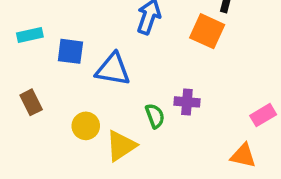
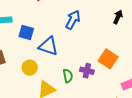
orange square: (207, 31) -> (108, 59), moved
yellow circle: (86, 126) -> (30, 68), moved

